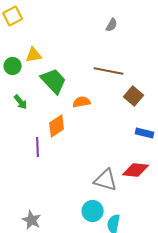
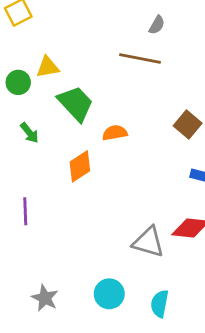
brown line: (109, 71) -> (140, 59), moved
purple line: (38, 147) -> (25, 211), moved
cyan circle: (93, 211) -> (109, 294), moved

